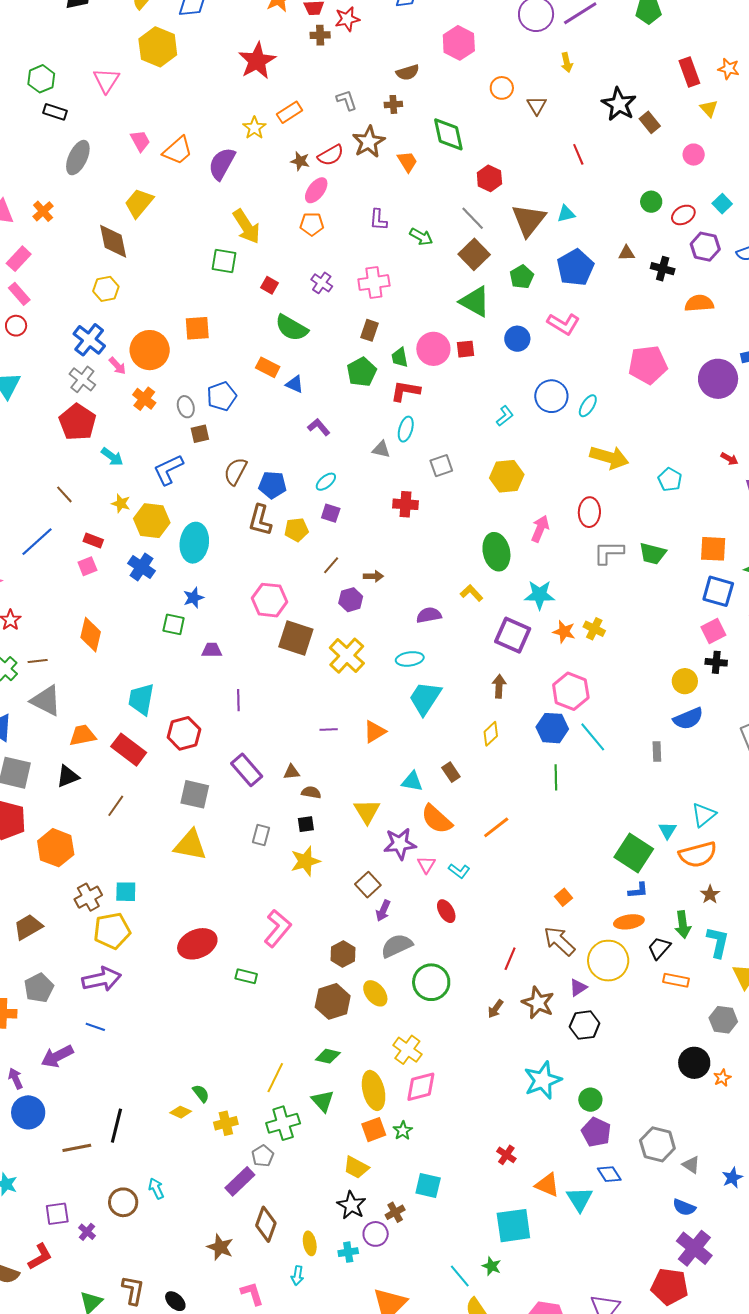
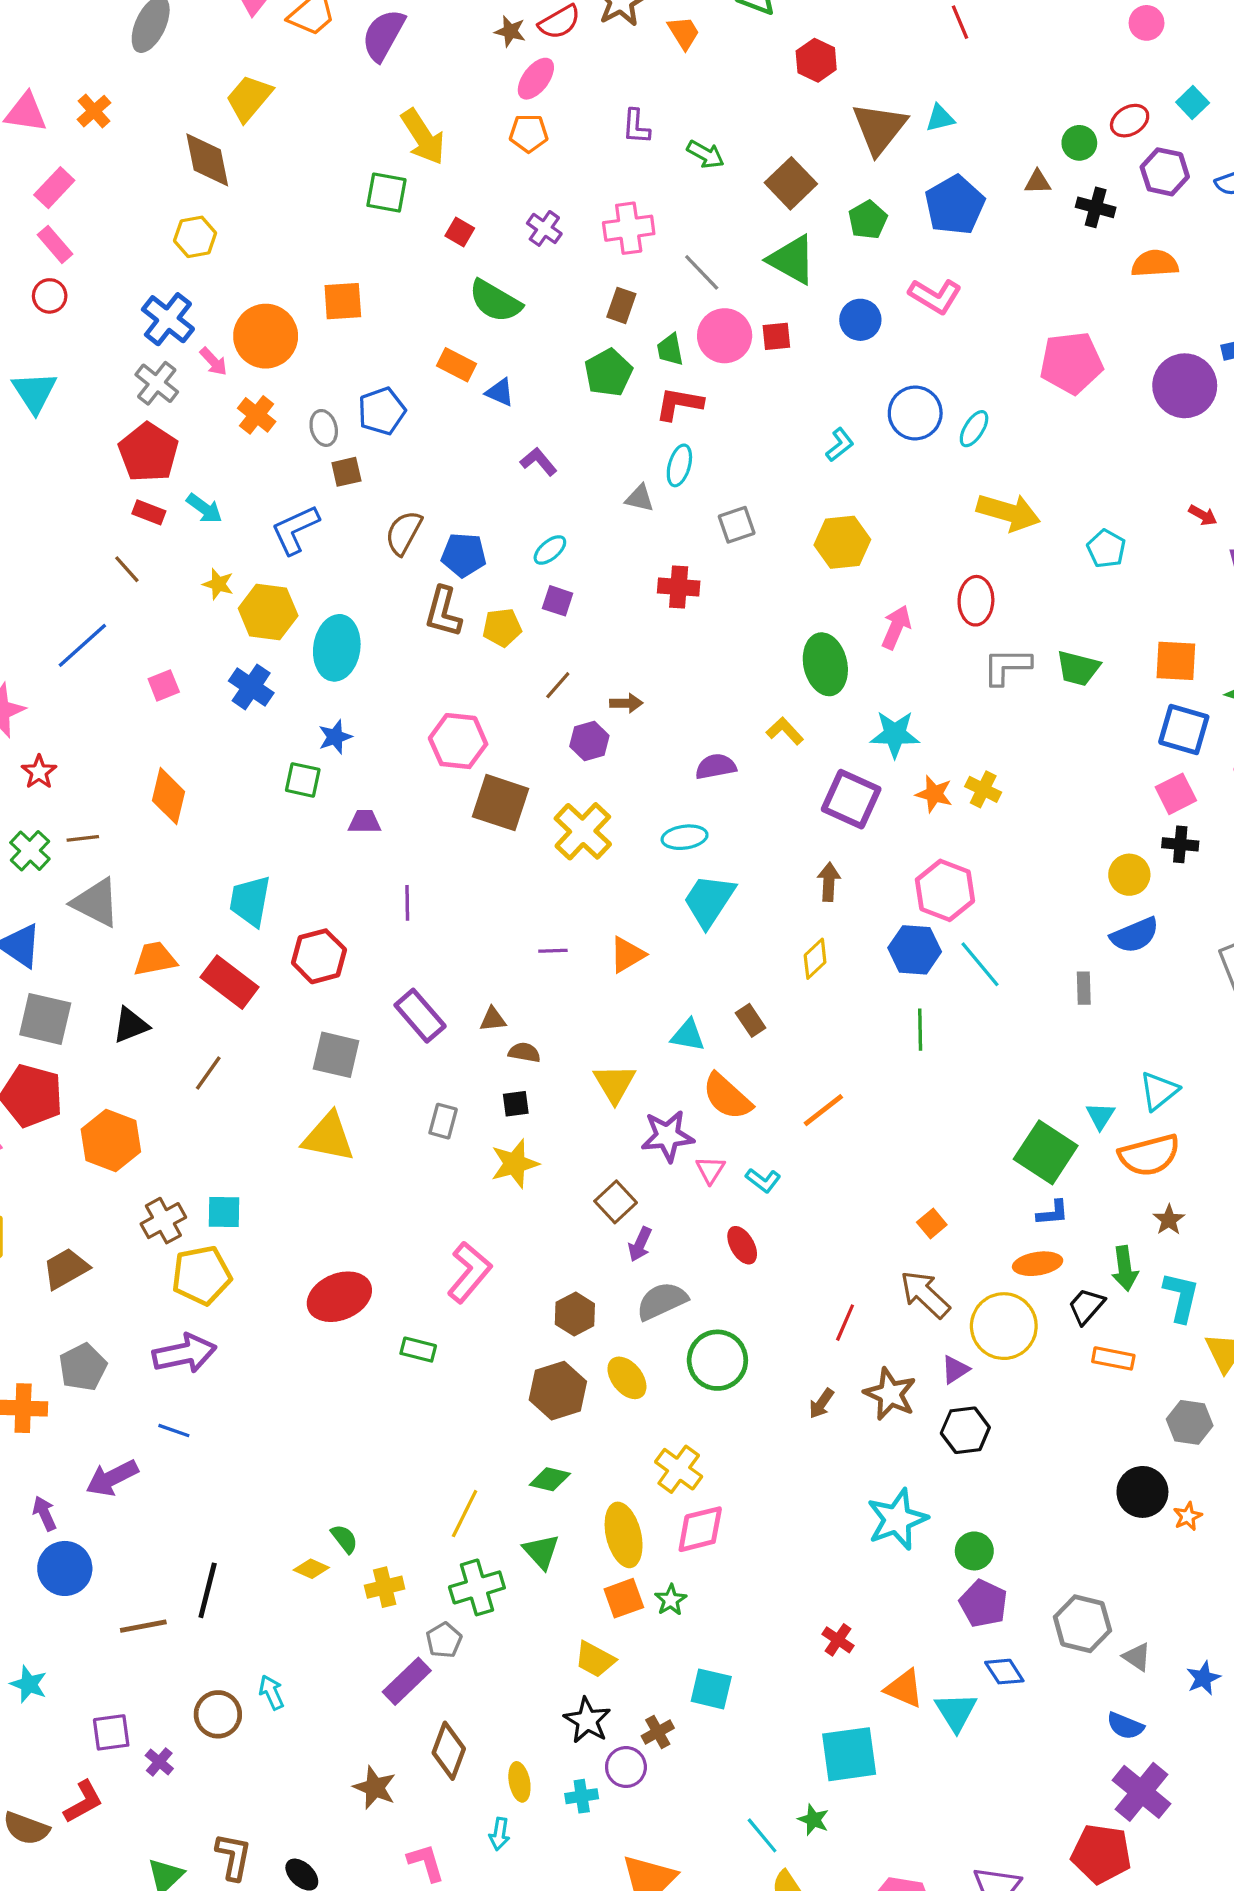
green circle: (651, 202) -> (1079, 143), moved
gray line: (473, 218) -> (702, 272), moved
red rectangle: (93, 541) -> (149, 512), moved

